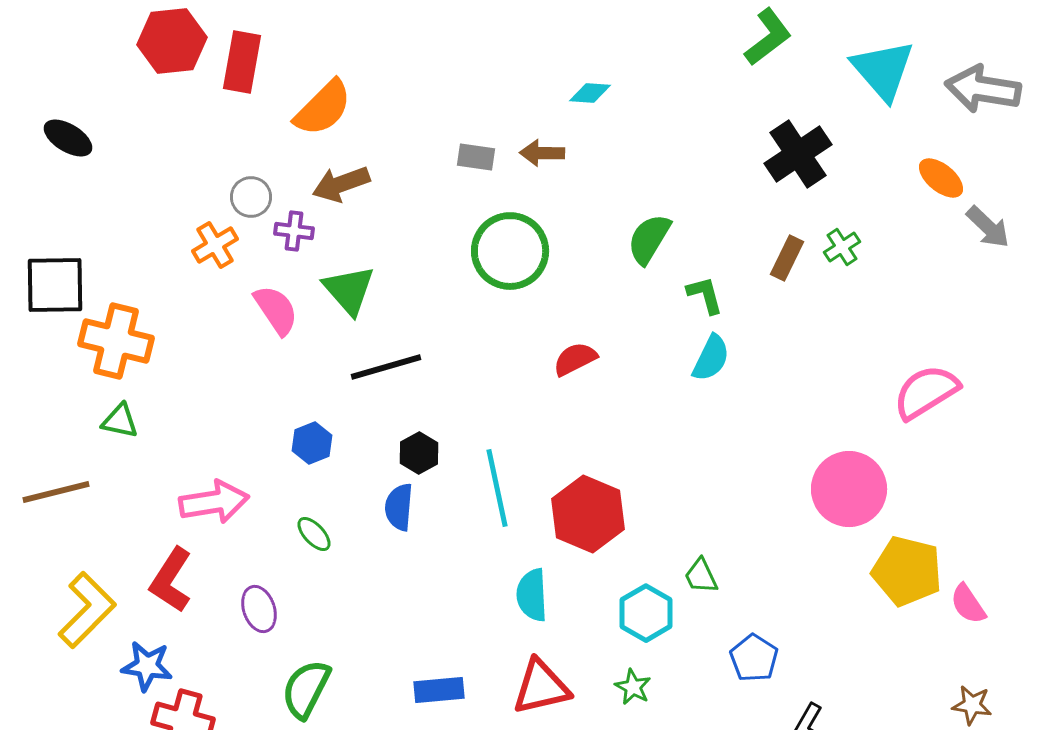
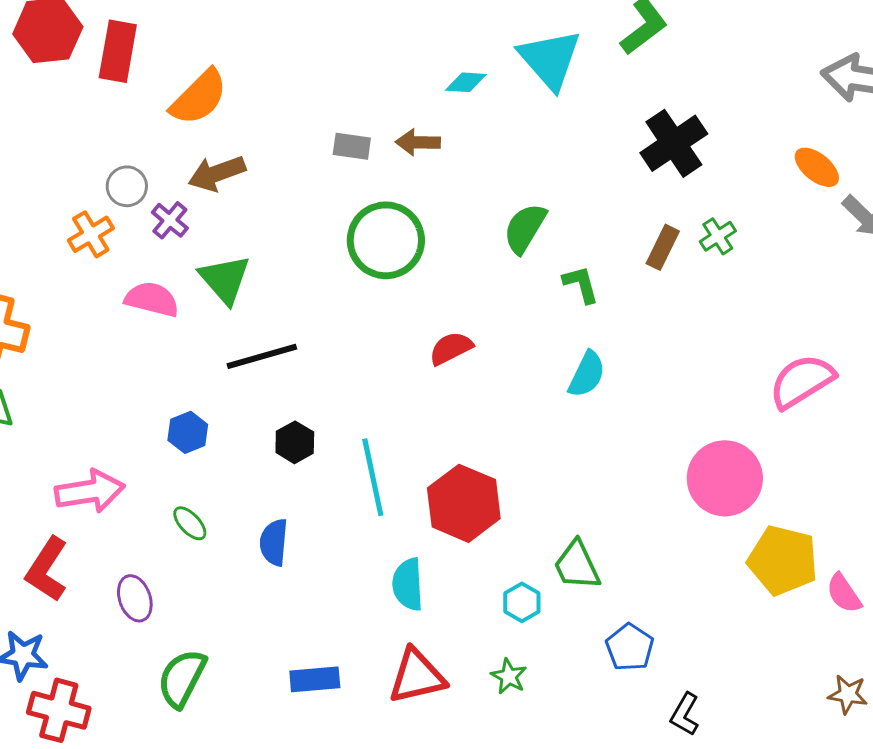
cyan triangle: (883, 70) -> (550, 59), moved
purple cross: (294, 231) -> (170, 220), turned 33
pink semicircle: (276, 310) -> (152, 299), turned -42
cyan semicircle: (711, 358) -> (587, 374), moved
blue semicircle: (399, 507) -> (274, 542), moved
green trapezoid: (701, 576) -> (577, 565), size x1.4
cyan hexagon: (646, 613) -> (522, 602), size x0.7

